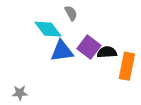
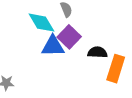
purple square: (89, 47) -> (69, 37), moved

